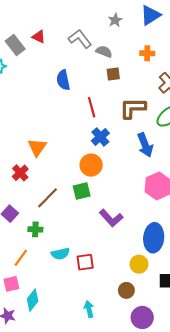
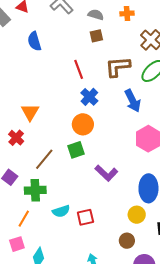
gray semicircle: (104, 52) -> (96, 15), moved
blue semicircle: (63, 80) -> (34, 41), moved
green cross: (35, 229) -> (35, 190), size x1.5

